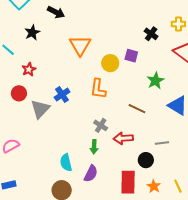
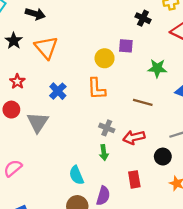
orange triangle: (80, 45) -> (46, 48), moved
green star: (155, 81) -> (157, 68), turned -30
blue cross: (62, 95) -> (58, 91), moved
purple semicircle: (91, 174) -> (103, 196), moved
red rectangle: (128, 182) -> (134, 179), moved, size x0.7

